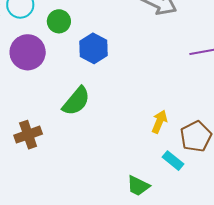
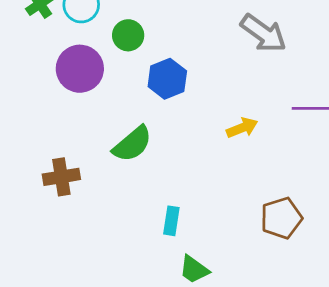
yellow arrow: (159, 122) -> (242, 128), moved, turned 35
cyan rectangle: (173, 161) -> (171, 221), moved, turned 50

